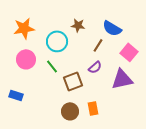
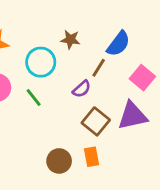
blue semicircle: (112, 28) -> (118, 44), turned -84
purple semicircle: (95, 67) -> (82, 89), moved
brown square: (73, 81) -> (96, 121), moved, turned -30

